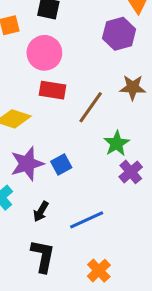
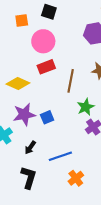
red rectangle: (52, 90) -> (46, 67), turned -36
brown line: (91, 107) -> (71, 81), turned -30
orange cross: (99, 271) -> (76, 178), moved

